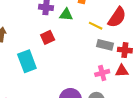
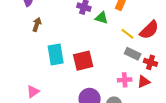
red square: (48, 37) -> (83, 61), moved, size x1.5
red triangle: (122, 71) -> (144, 82), turned -32

